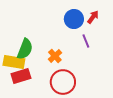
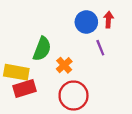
red arrow: (93, 17) -> (109, 20), turned -32
green semicircle: (25, 49) -> (42, 49), moved

